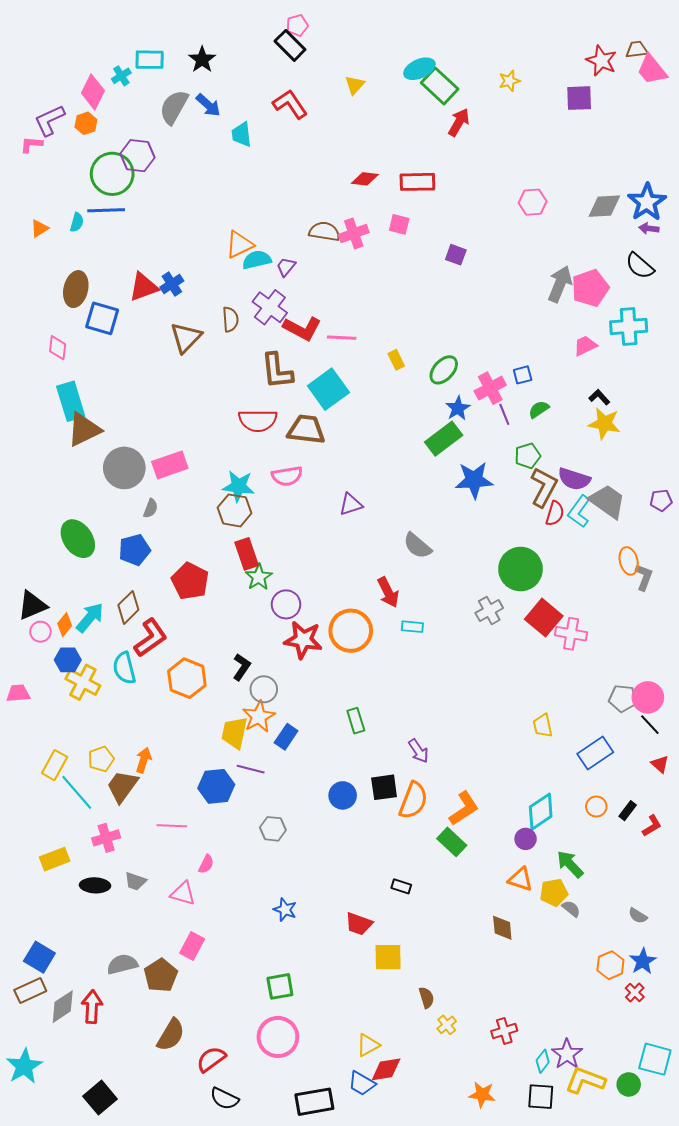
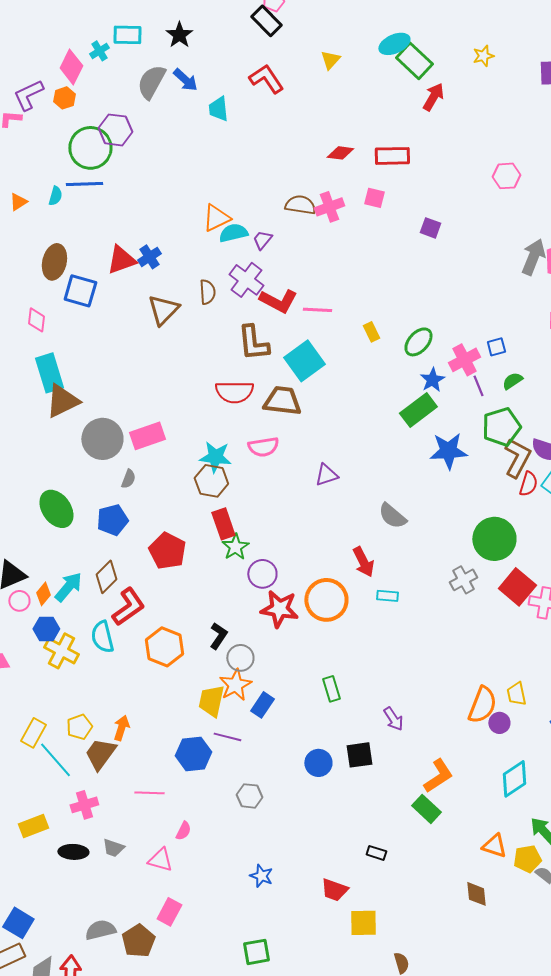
green pentagon: (528, 456) -> (501, 427), size x1.5
orange semicircle: (413, 800) -> (482, 705), moved
purple circle: (526, 839) -> (499, 723), moved

